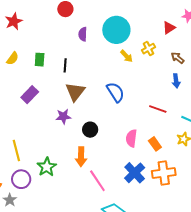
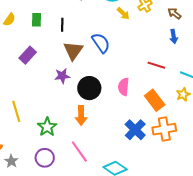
blue semicircle: (115, 92) -> (101, 43), moved
black circle: (90, 130) -> (89, 88), size x1.5
pink semicircle: (131, 138) -> (124, 87), moved
orange rectangle: (155, 144) -> (155, 100), size x1.5
purple circle: (21, 179) -> (45, 158), moved
pink line: (97, 181) -> (79, 151), moved

